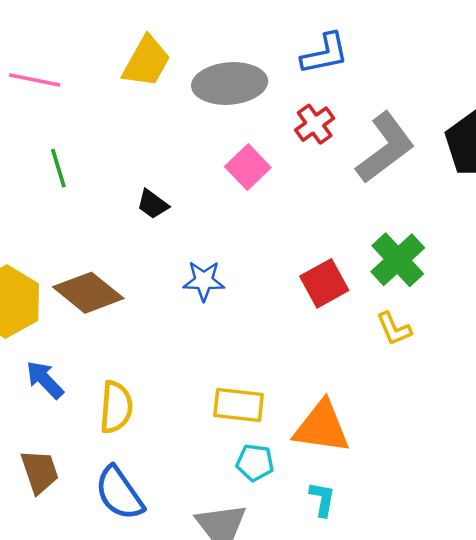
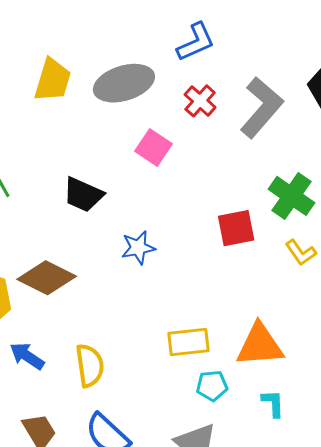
black trapezoid: (153, 204) -> (83, 195), size x1.5
red square: (324, 283) -> (236, 228), turned 30

